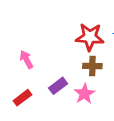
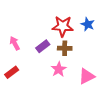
purple rectangle: (58, 86) -> (43, 46), moved

